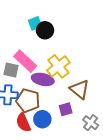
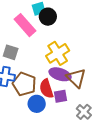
pink rectangle: (25, 61) -> (25, 25), moved
purple ellipse: (43, 79) -> (60, 74), moved
red semicircle: (23, 122) -> (46, 89), moved

